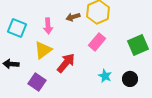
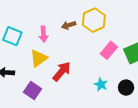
pink rectangle: (97, 42) -> (109, 50), moved

